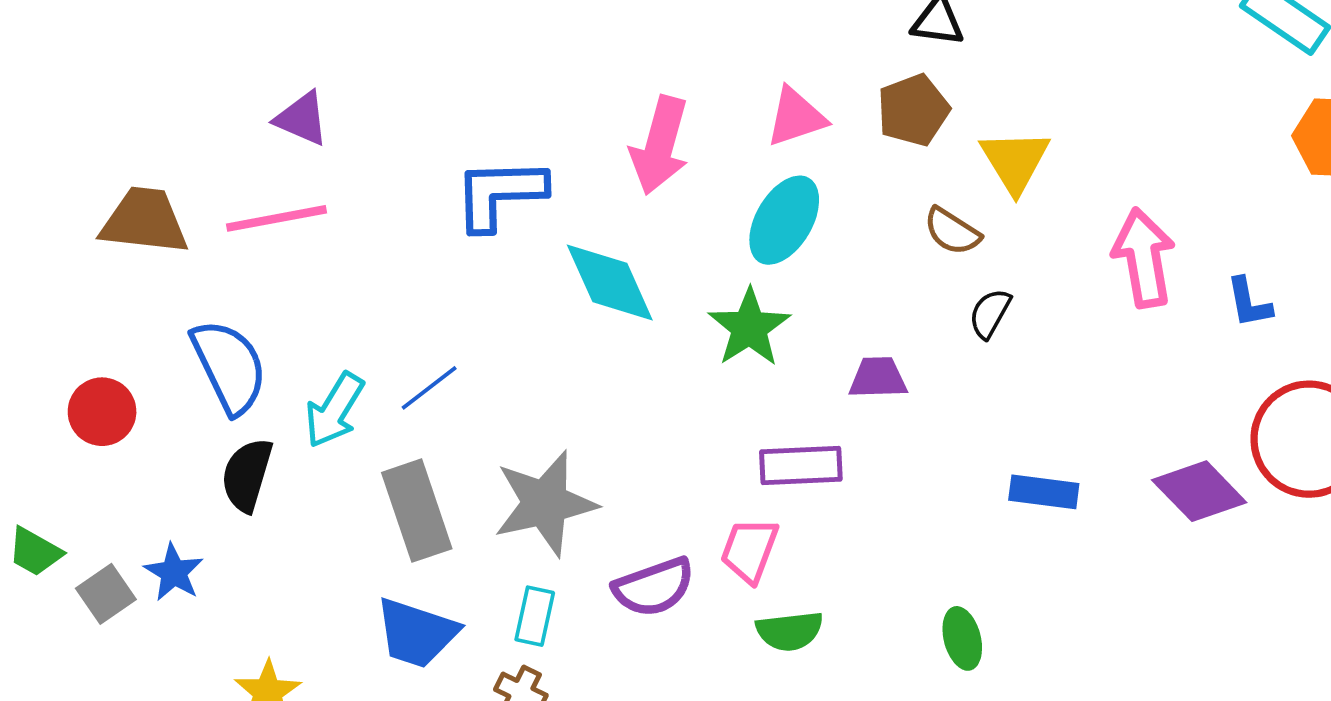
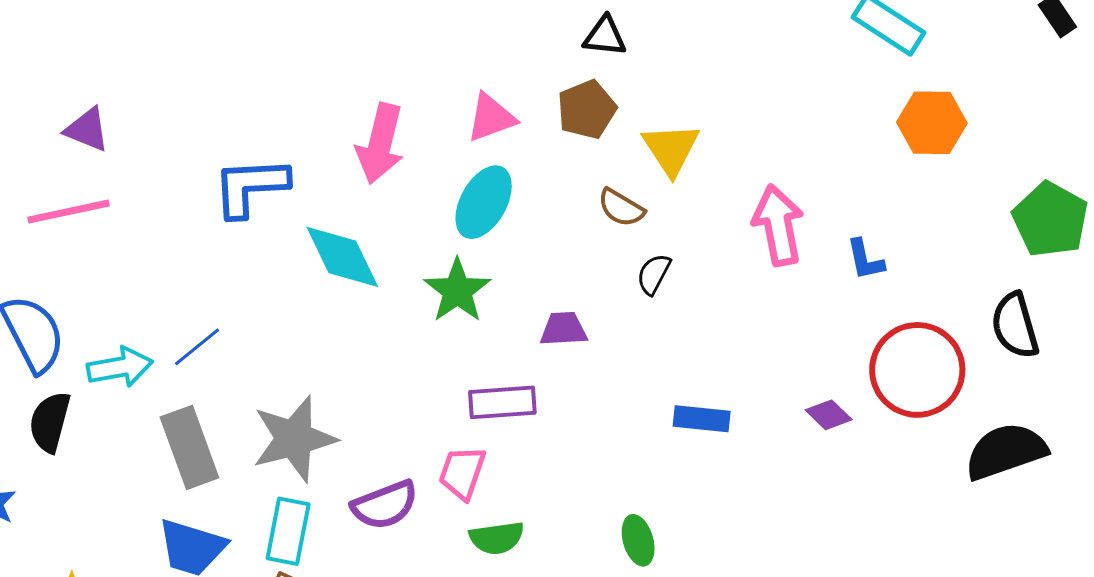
cyan arrow: (334, 410) -> (120, 367), turned -130
purple diamond: (1199, 491) -> (829, 415), size x0.6
cyan rectangle: (535, 616) -> (288, 531), size x1.4

